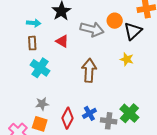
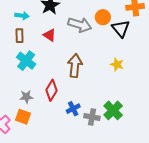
black triangle: (133, 31) -> (121, 29), turned -30
yellow star: (127, 59) -> (117, 64), moved
red diamond: (68, 118) -> (51, 90), moved

